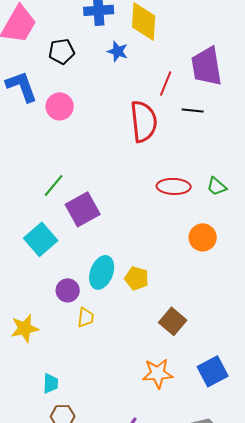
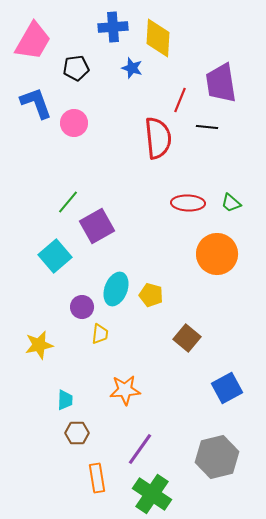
orange circle: (203, 237) -> (217, 254), size x1.5
orange star: (158, 373) -> (125, 390), moved

